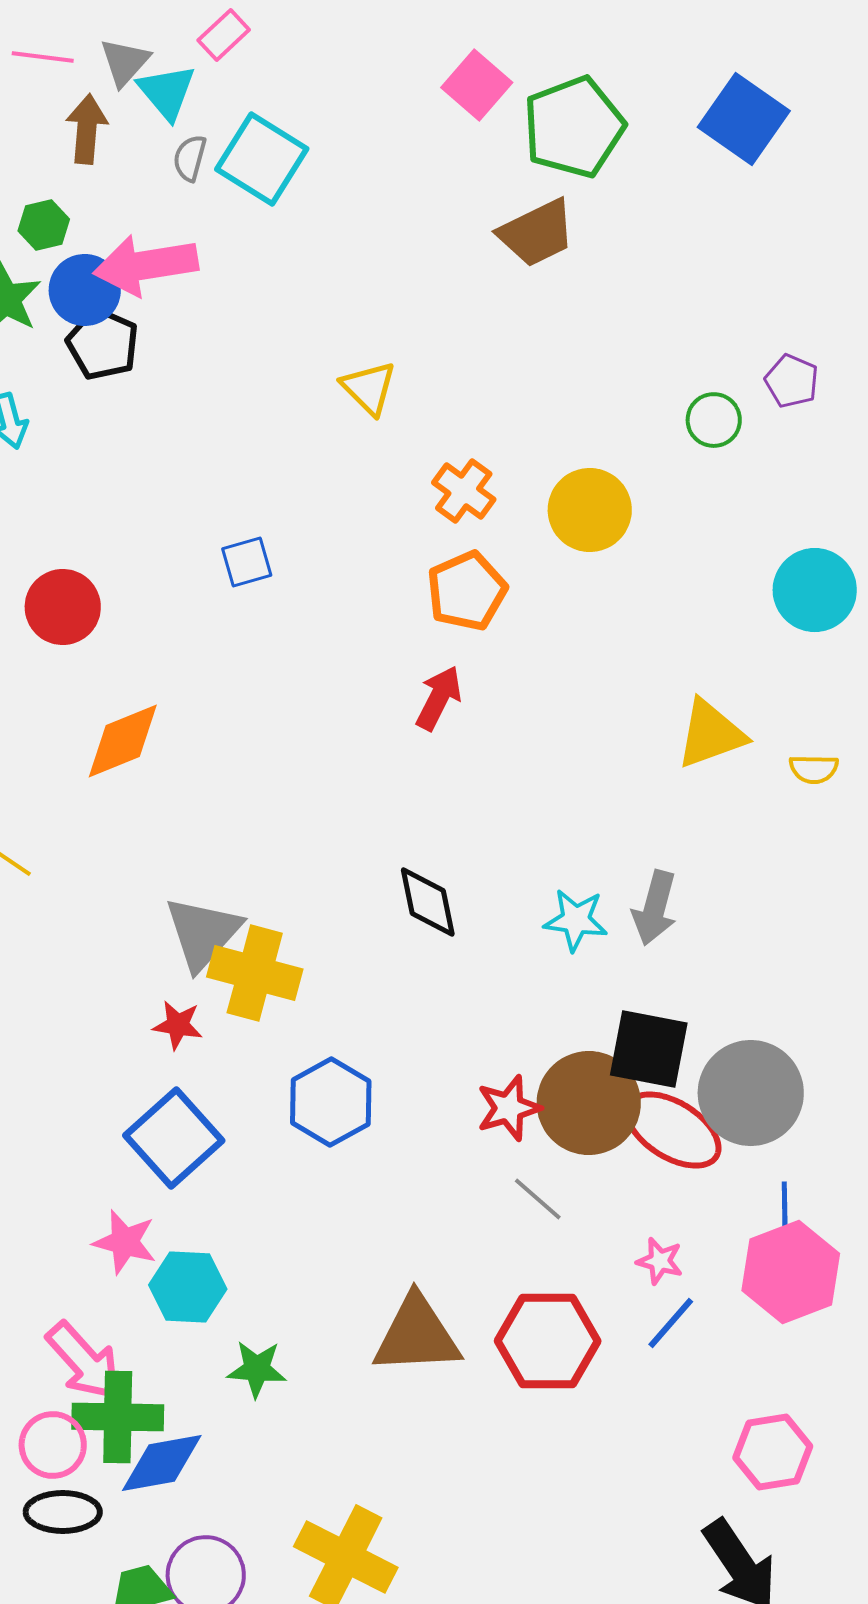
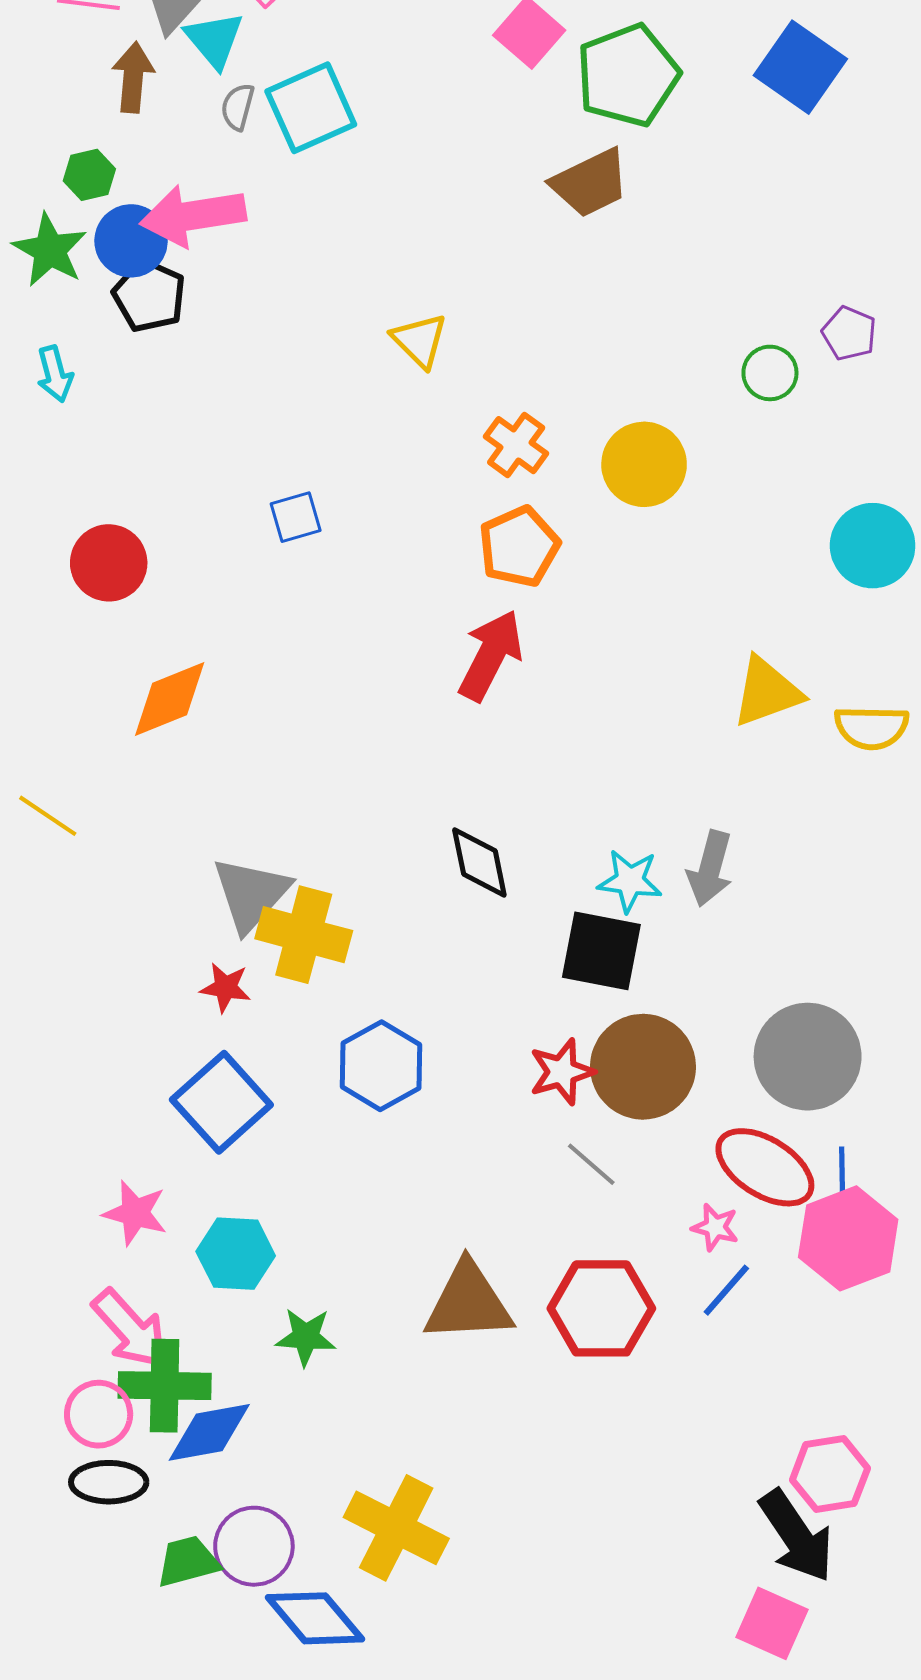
cyan square: (262, 159) -> (311, 108), turned 34
red arrow: (439, 698) -> (491, 655), size x1.4
yellow semicircle: (814, 769) -> (872, 727), size x1.5
black square: (649, 1049) -> (601, 951), moved
red ellipse: (673, 1130) -> (765, 1167), moved
pink star: (125, 1242) -> (135, 1213), moved
pink hexagon: (773, 1452) -> (830, 1474), moved

